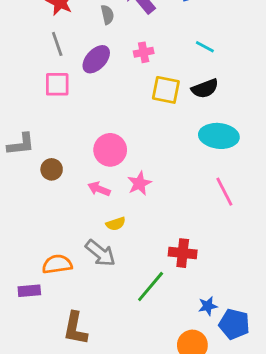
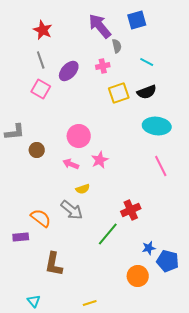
gray semicircle: (107, 15) -> (117, 46), moved
pink square: (57, 84) -> (41, 89), turned 30
yellow square: (166, 90) -> (119, 93), turned -30
red cross: (183, 253) -> (131, 210), turned -30
orange semicircle: (57, 264) -> (41, 218), turned 45

